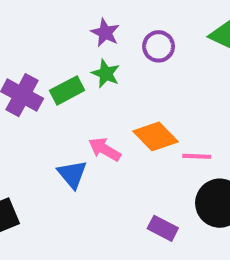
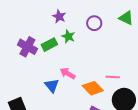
purple star: (105, 33) -> (59, 16), moved
orange diamond: (156, 136) -> (93, 88), moved

